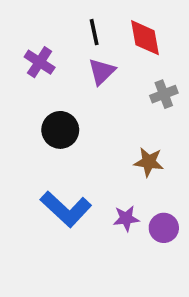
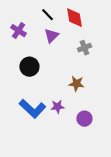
black line: (94, 32) -> (47, 15), turned -32
purple star: (126, 218) -> (57, 107), moved

